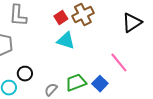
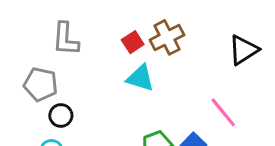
black circle: (25, 74) -> (61, 115), moved

